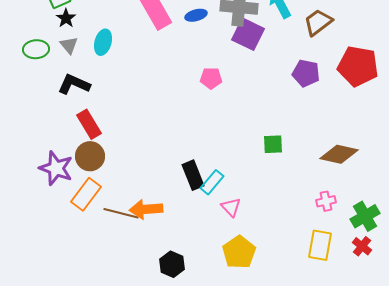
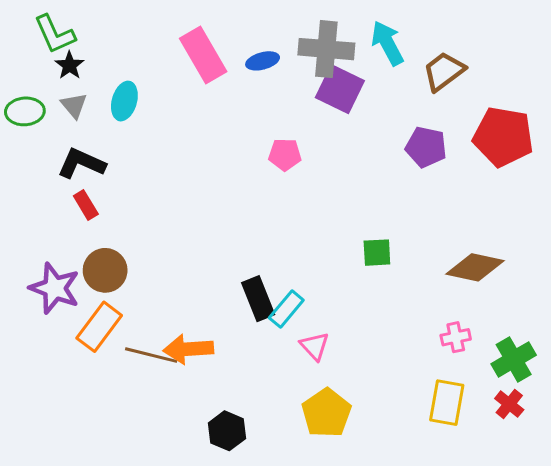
red rectangle: (89, 124) -> (86, 205), moved, size x0.7

